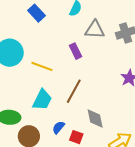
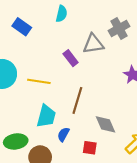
gray triangle: (95, 30) -> (93, 44), moved
blue semicircle: (58, 127) -> (63, 134), moved

